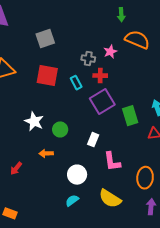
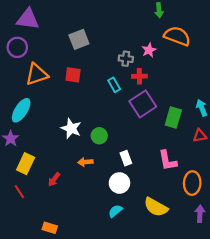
red square: (47, 75) -> (73, 75), moved, size x0.7
green rectangle: (130, 116) -> (173, 118), turned 36
white rectangle: (93, 140) -> (126, 158), moved, turned -40
pink L-shape: (112, 162) -> (168, 161), moved

